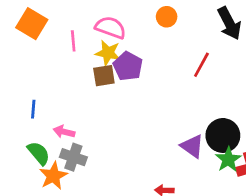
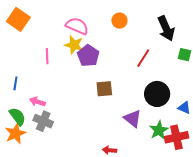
pink line: (73, 41) -> (47, 56), moved
brown square: (104, 76) -> (104, 89), moved
black circle: (223, 135) -> (157, 94), moved
orange star: (53, 176) -> (15, 133), moved

